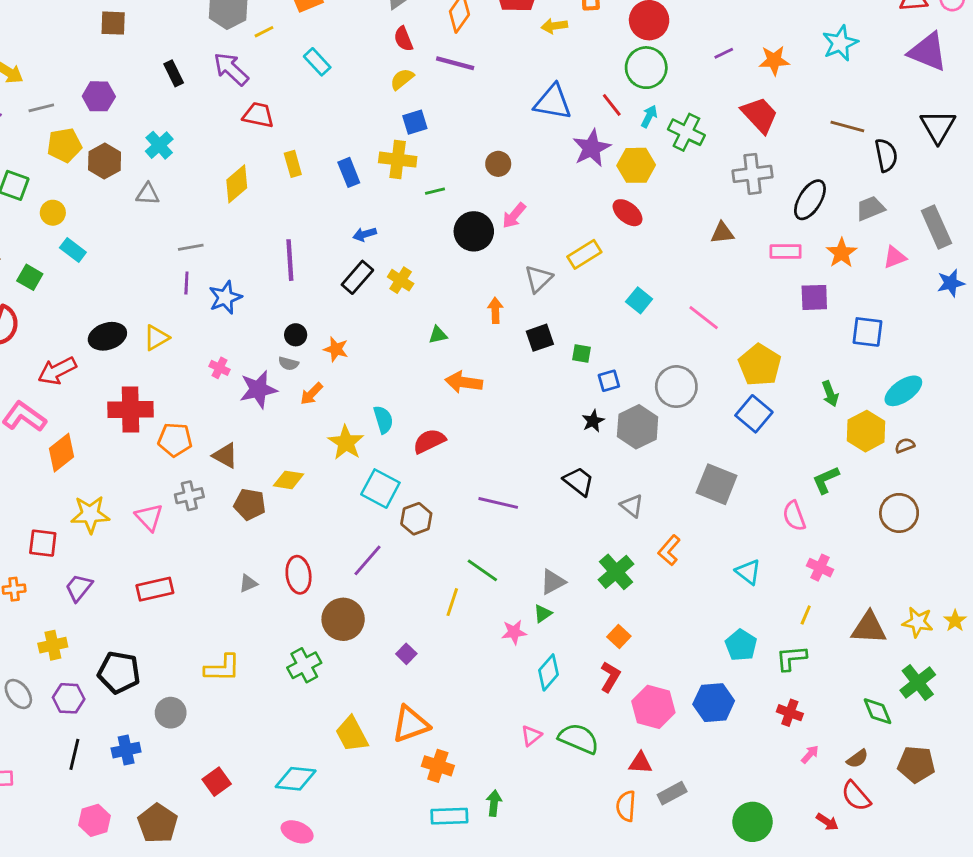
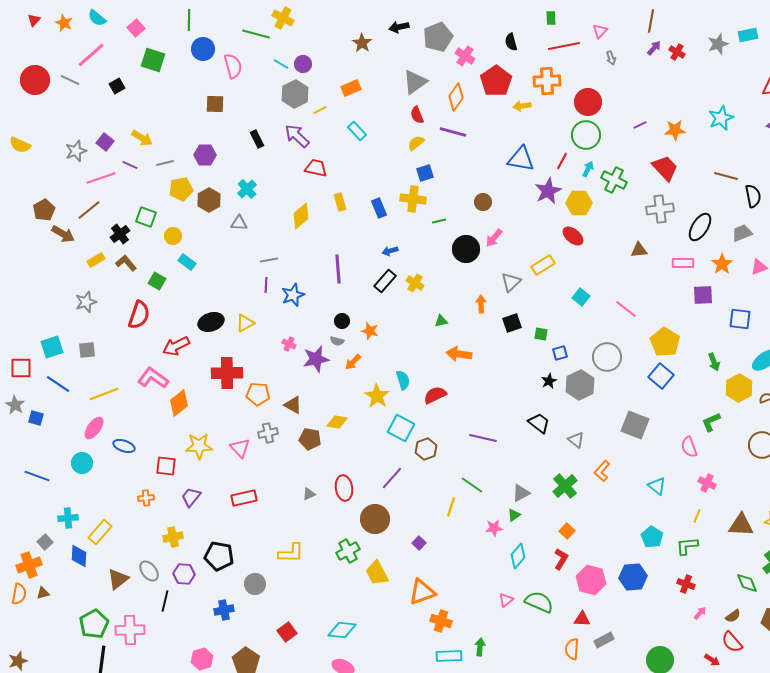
red line: (612, 105) -> (562, 161), turned 66
yellow trapezoid: (352, 734) -> (377, 573), moved
black line: (74, 754) -> (165, 601), moved

